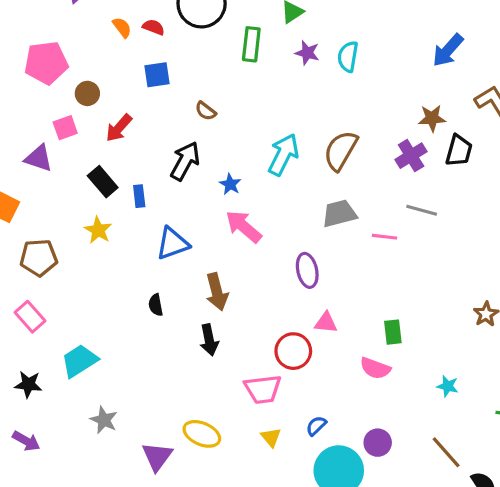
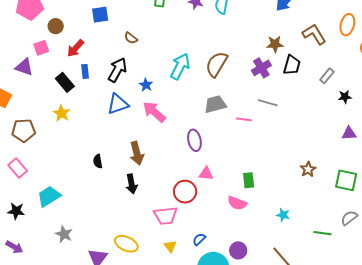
blue rectangle: (139, 196) -> (85, 71), moved
blue triangle: (173, 243) -> (118, 104), moved

